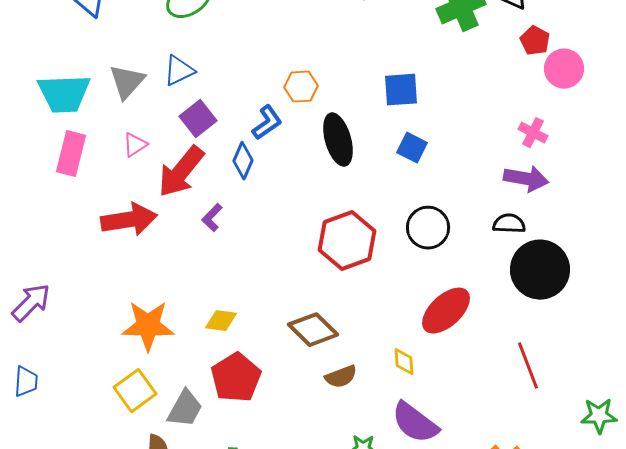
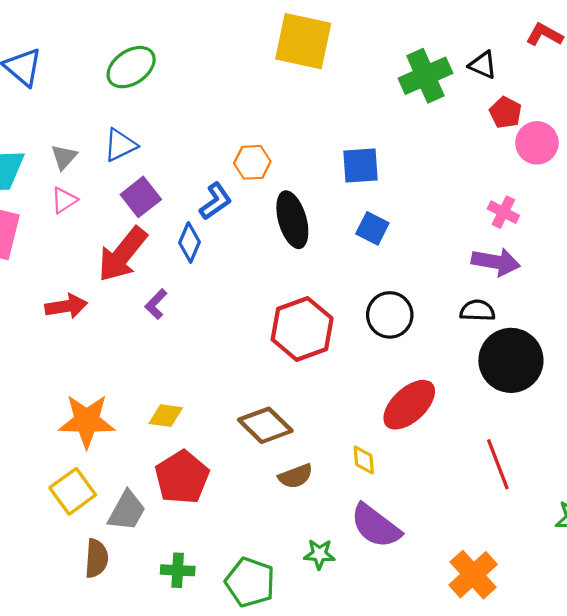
gray triangle: (127, 82) -> (64, 157), size x0.7
pink triangle: (135, 145) -> (64, 200), moved
red arrow: (129, 220) -> (66, 306), size x0.7

